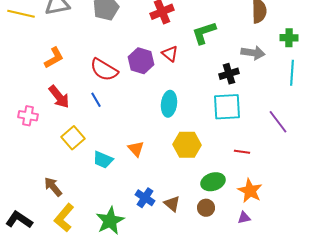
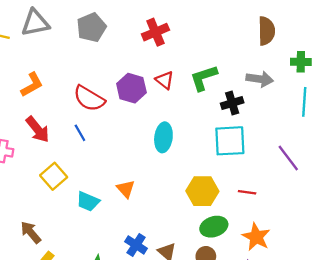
green L-shape: (204, 33) -> (204, 78), moved
yellow hexagon: (187, 145) -> (202, 191), moved

